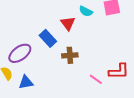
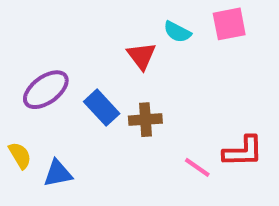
blue rectangle: (48, 38) -> (102, 108), moved
purple ellipse: (20, 53) -> (46, 90), moved

